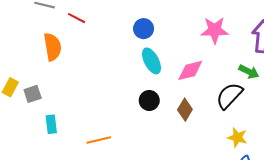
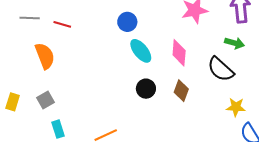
pink diamond: (190, 70) -> (179, 53), turned -60
gray square: (33, 94) -> (46, 100), moved
black semicircle: (229, 96) -> (221, 69), turned -80

